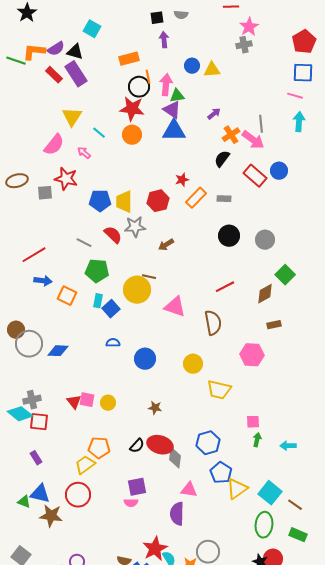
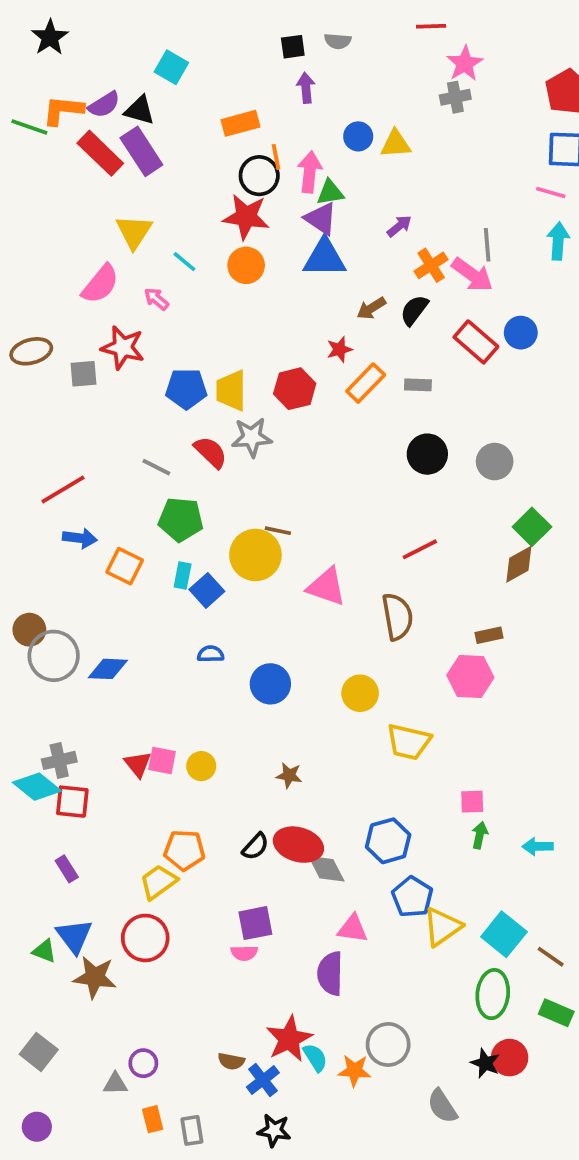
red rectangle: (54, 75) -> (100, 153), size x1.4
brown arrow: (166, 245) -> (371, 308), moved
brown diamond: (265, 294) -> (519, 564), moved
brown rectangle: (274, 325) -> (489, 635), moved
gray diamond: (175, 458) -> (326, 869), turned -35
blue triangle: (40, 494) -> (74, 936), turned 40

